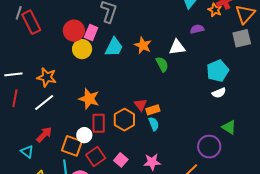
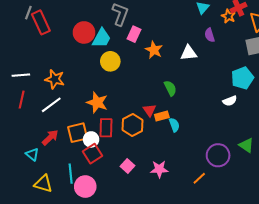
purple semicircle: (197, 29) -> (210, 35), turned -96
pink rectangle: (91, 33) -> (134, 34), moved
cyan trapezoid: (114, 47) -> (101, 38), moved
yellow circle: (82, 49) -> (110, 61), moved
green semicircle: (162, 64) -> (170, 88), moved
cyan pentagon: (218, 71) -> (242, 78), moved
cyan semicircle: (154, 124) -> (174, 125), moved
green triangle: (229, 127) -> (246, 145), moved
orange square: (72, 146) -> (78, 133), moved, turned -35
red square: (96, 156) -> (92, 154), moved

